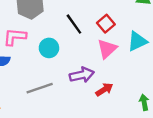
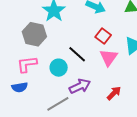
black line: (74, 24) -> (77, 54), moved
purple arrow: (82, 75) -> (80, 86), moved

